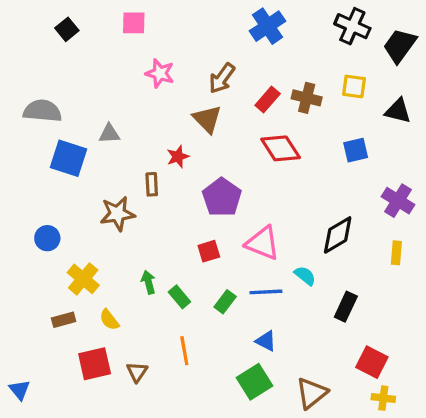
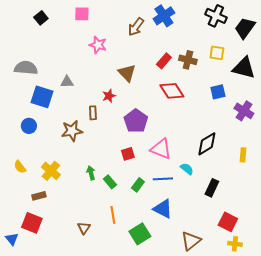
brown arrow: (222, 78) -> (136, 27), moved
black triangle: (398, 111) -> (244, 68), size x1.4
purple cross: (398, 201) -> (244, 111), moved
blue circle: (47, 238) -> (29, 126), moved
yellow semicircle: (109, 320) -> (20, 167), moved
blue triangle: (266, 341) -> (163, 209), size x1.5
red square: (95, 364) -> (32, 223), moved, turned 35
green square: (254, 382) -> (140, 234), moved

